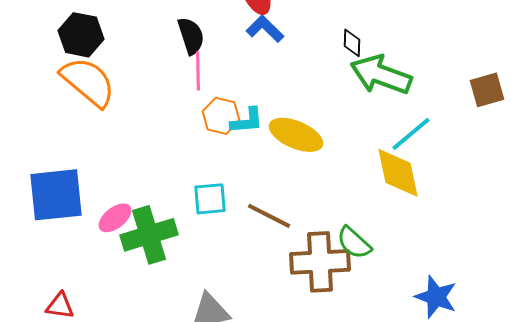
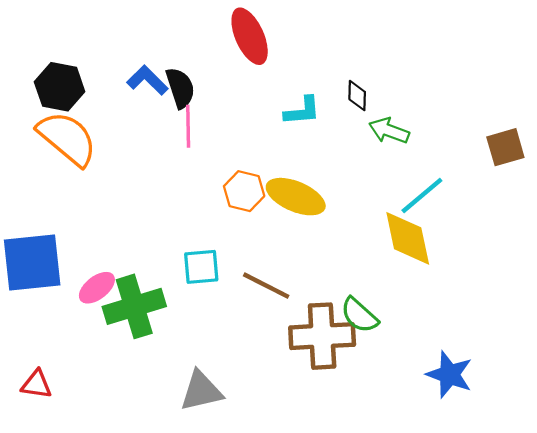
blue L-shape: (265, 29) -> (147, 80), moved
green arrow: (381, 75) -> (389, 131), size x0.6
orange hexagon: (221, 116) -> (244, 191), moved
cyan L-shape: (247, 121) -> (302, 111), moved

